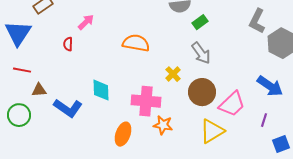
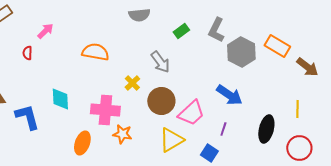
green rectangle: (200, 22) -> (181, 31), moved
blue L-shape: (68, 108) -> (27, 117), turned -140
blue square: (281, 144) -> (209, 153), moved, turned -36

